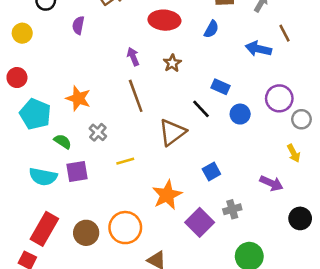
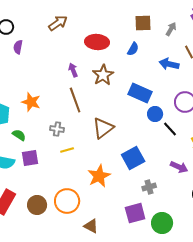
purple semicircle: (78, 25) -> (18, 47), moved
brown star: (172, 63) -> (103, 75), size x1.5
blue rectangle: (221, 87) -> (140, 93), size x1.6
black line: (201, 109) -> (170, 129), moved
gray cross: (98, 132) -> (57, 129), moved, turned -32
blue square: (211, 171) -> (133, 158), size x1.6
purple square: (200, 222) -> (135, 213), moved, turned 30

